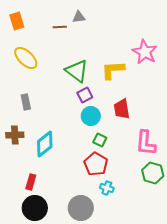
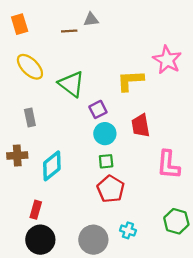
green triangle: (77, 71) -> (71, 84), moved
green square: (100, 140) -> (106, 161), moved, turned -32
green hexagon: (153, 173) -> (176, 221), moved
cyan cross: (107, 188) -> (128, 230), moved

